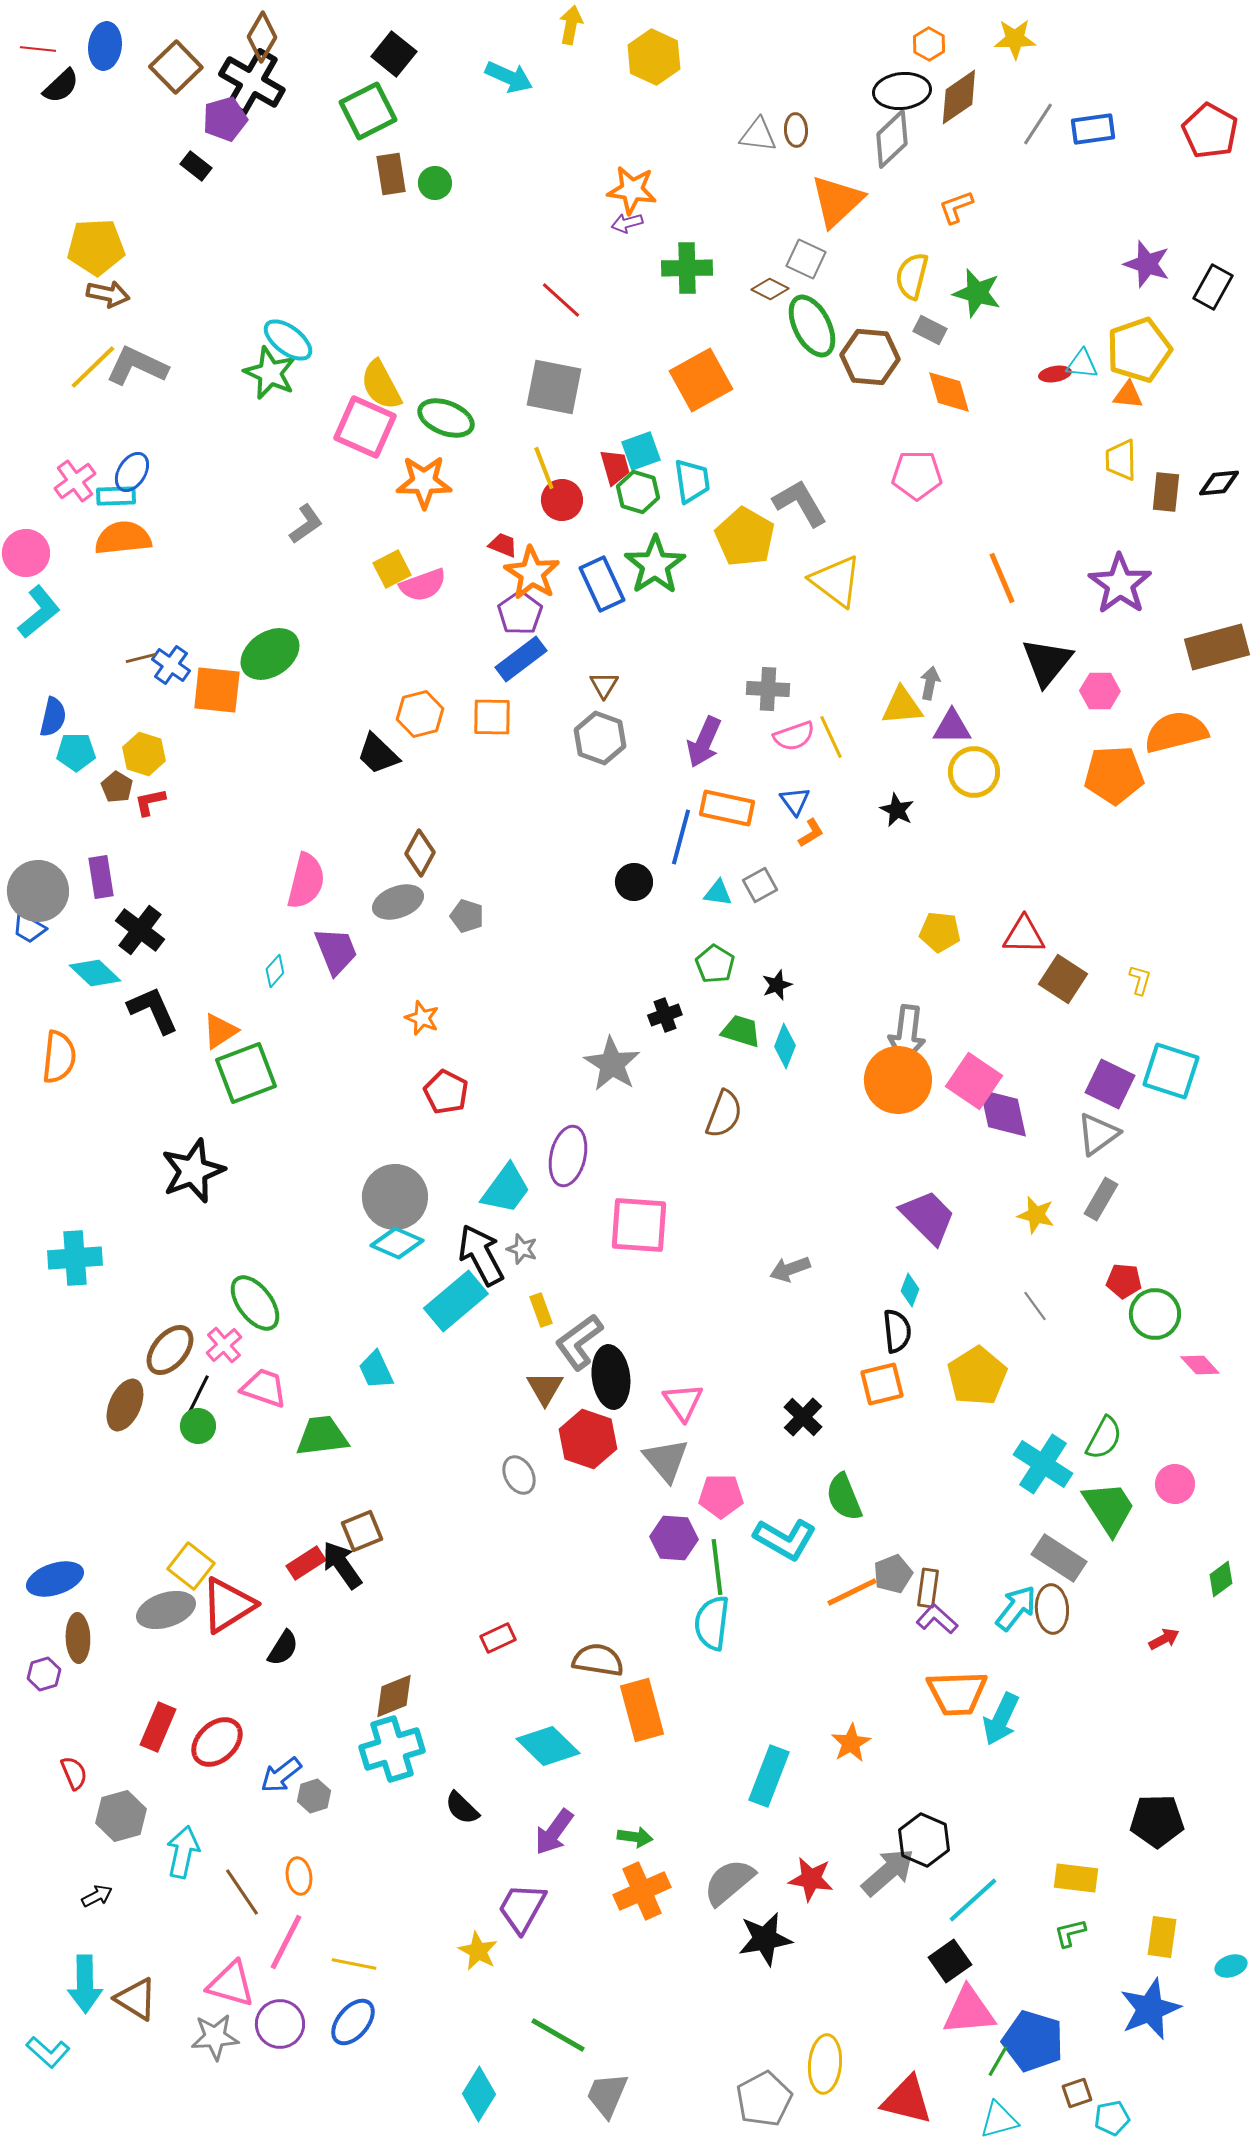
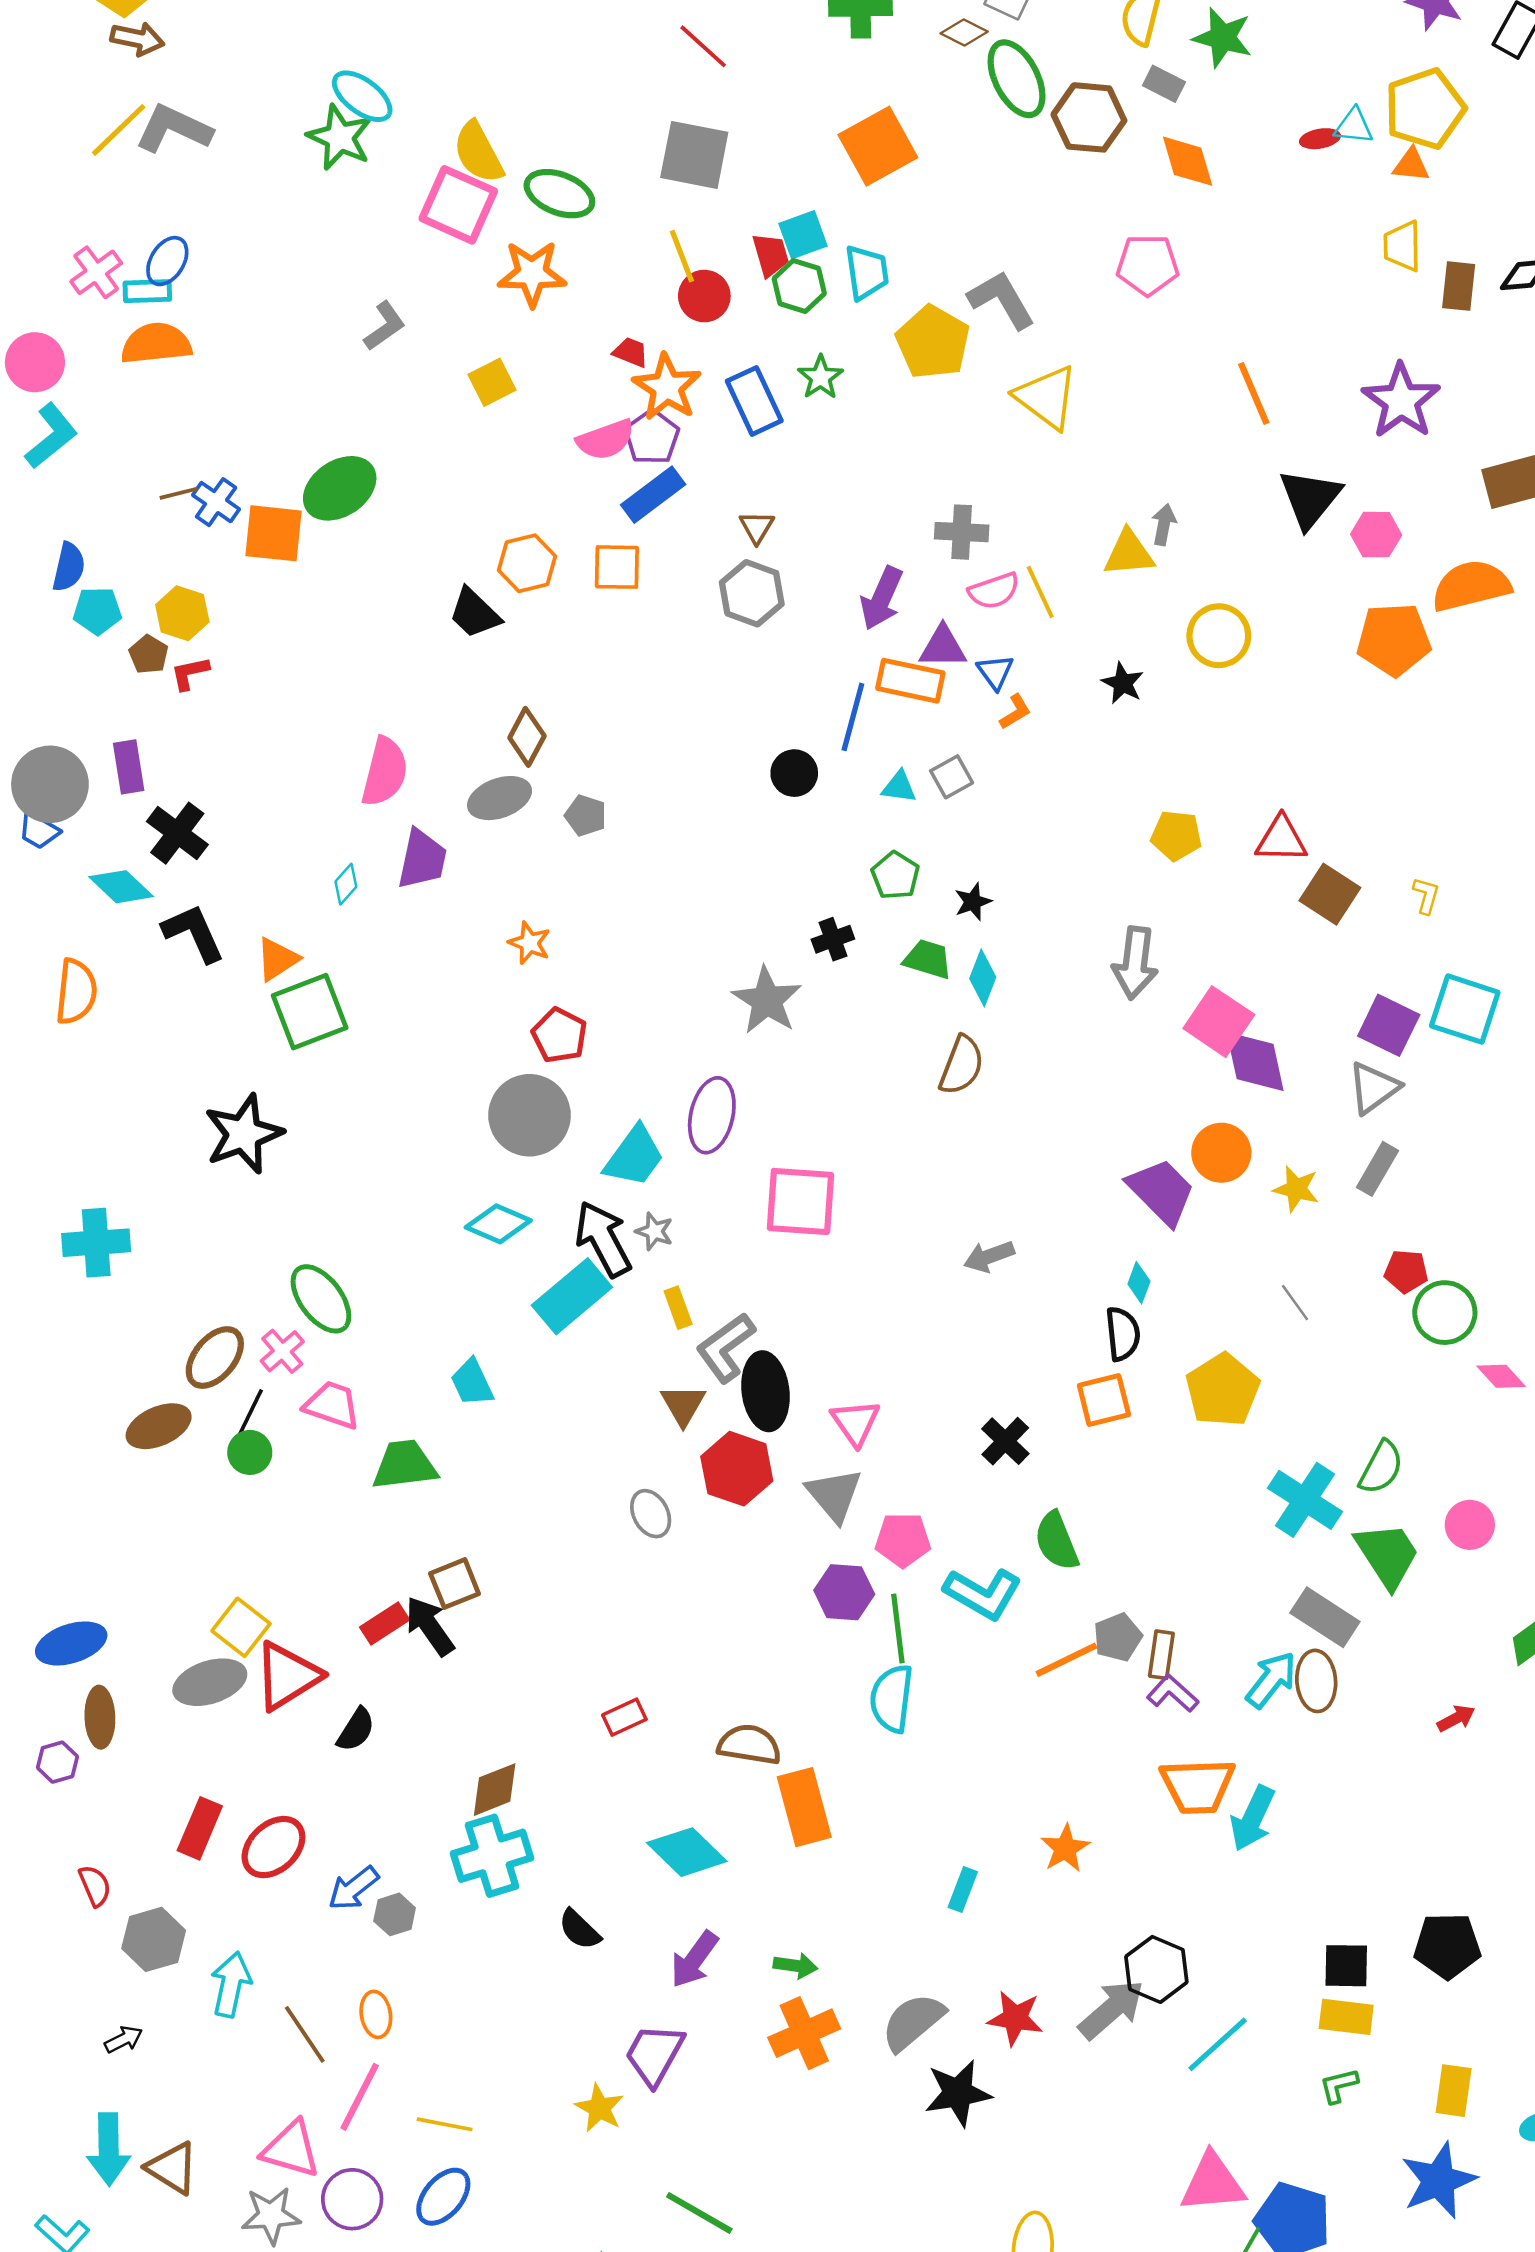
green star: (655, 565) -> (820, 377), size x0.6
pink semicircle: (423, 585) -> (606, 440), moved
purple triangle: (952, 727) -> (943, 647), moved
purple trapezoid: (336, 951) -> (422, 859), turned 34
orange circle: (898, 1080) -> (1221, 1153), moved, size x0.7
brown semicircle: (724, 1114) -> (962, 1065), moved
gray circle: (395, 1197) -> (529, 1115), moved
brown ellipse: (125, 1405) -> (159, 1426), turned 42
cyan rectangle: (769, 1776) -> (963, 1890), size x0.6
black square: (950, 1961) -> (1346, 1966), moved, turned 36

